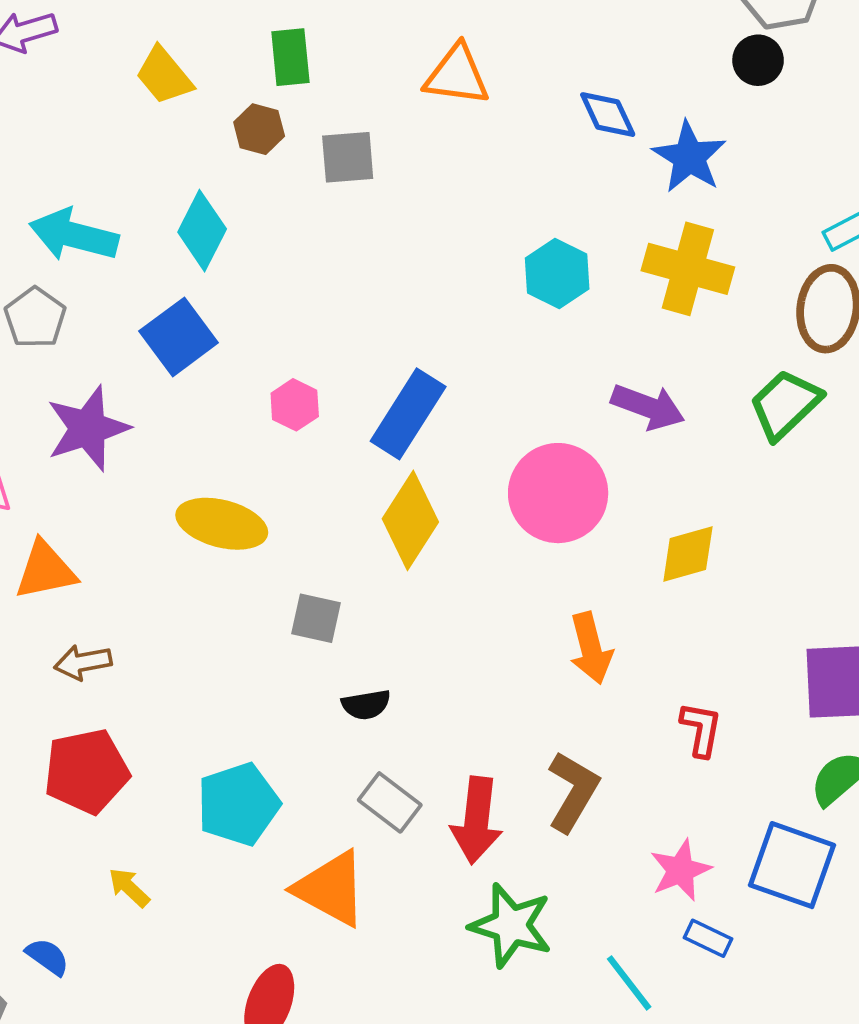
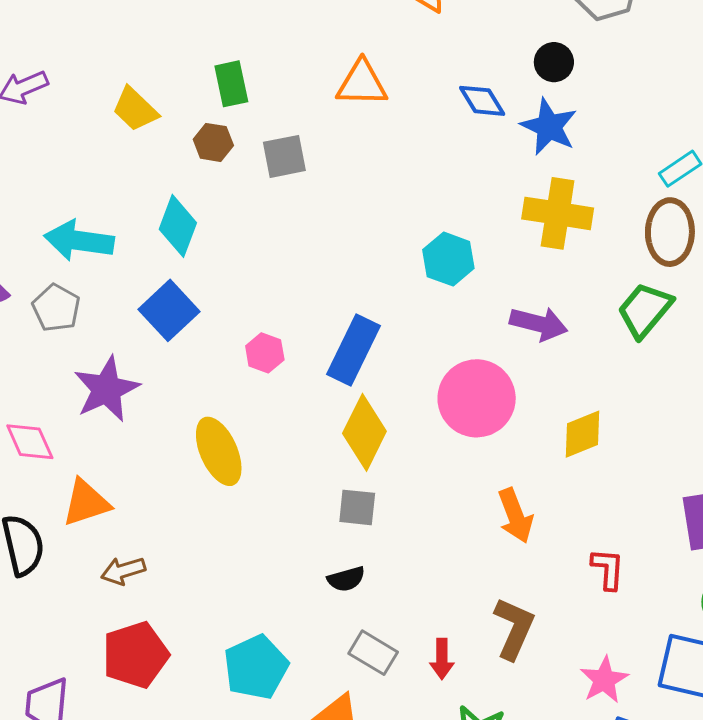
black circle: (758, 60) -> (554, 62), moved
cyan hexagon: (557, 274) -> (448, 259), moved
yellow ellipse: (222, 524) -> (219, 451), turned 58
gray square: (316, 618) -> (357, 507), moved
red arrow: (477, 820) -> (442, 659), size x0.6

